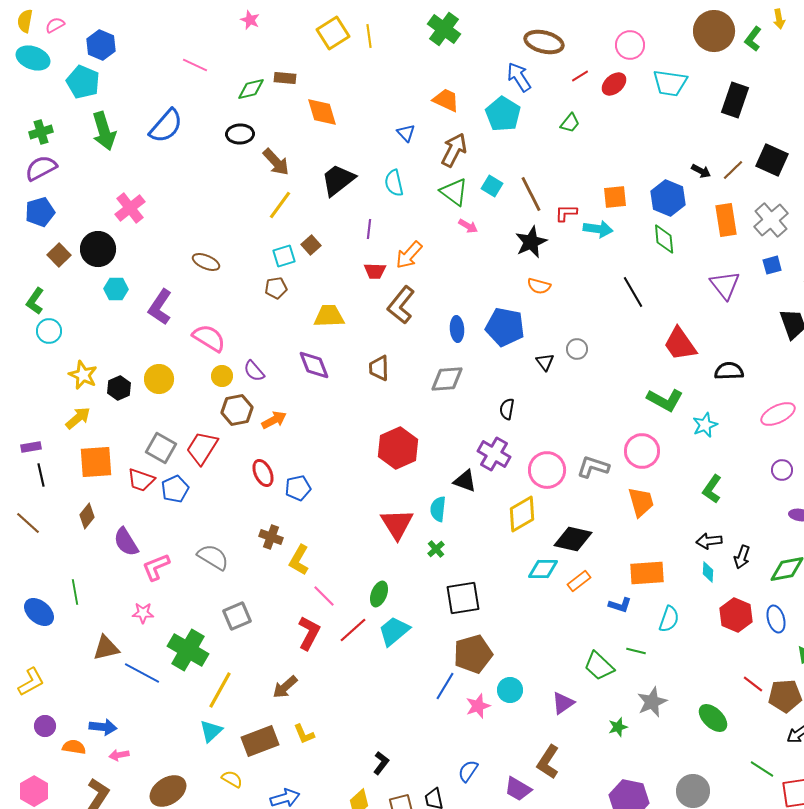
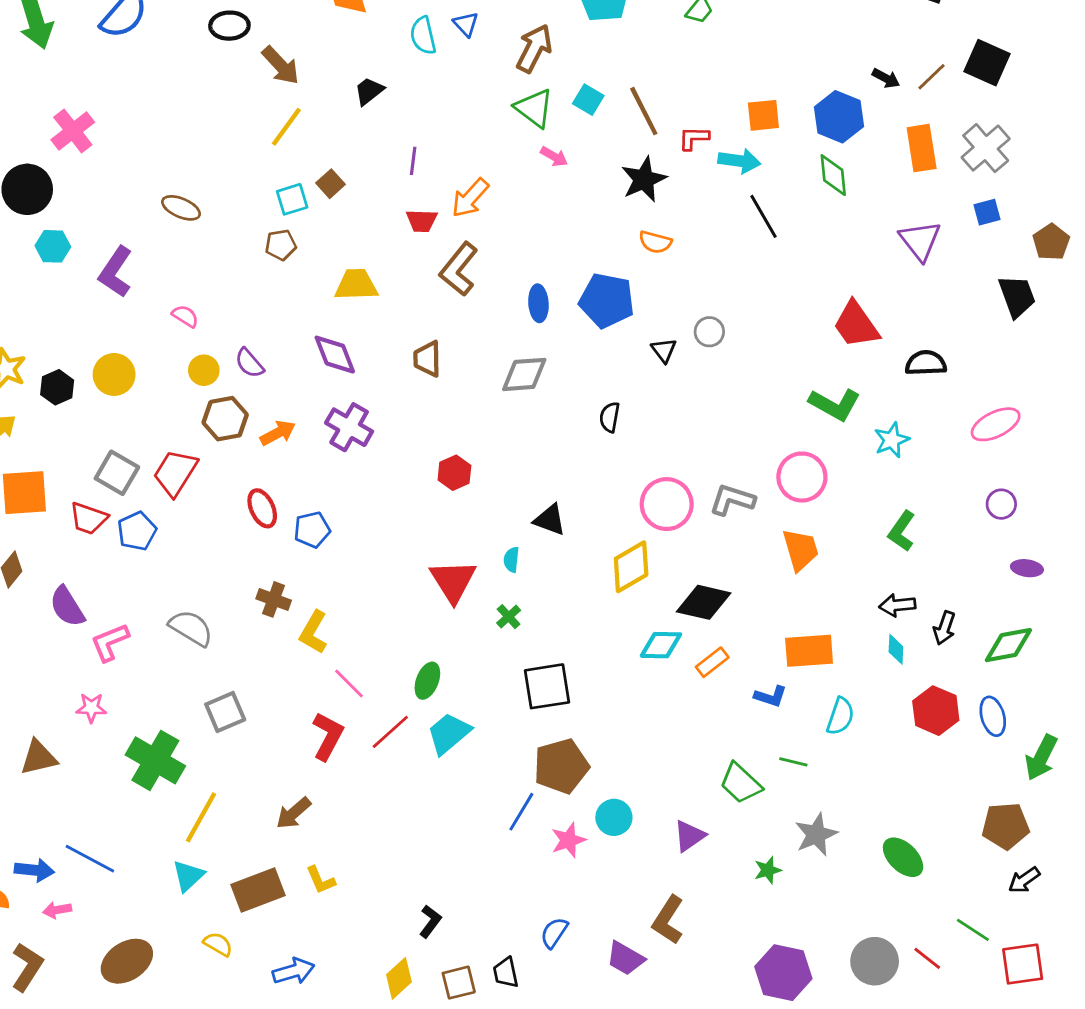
black trapezoid: (338, 180) -> (369, 91), size x0.6
cyan semicircle: (394, 183) -> (423, 36), moved
black line: (633, 292) -> (763, 216), moved
pink semicircle: (209, 338) -> (185, 316), size x0.6
red hexagon: (398, 448) -> (454, 473), size x0.6
purple cross: (494, 454) -> (349, 427), moved
cyan semicircle: (438, 509) -> (511, 560), size x0.7
blue line: (142, 673) -> (90, 859), moved
red line: (753, 684) -> (927, 958), moved

